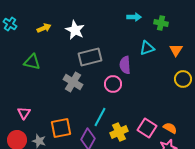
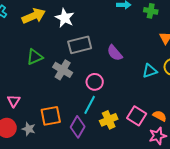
yellow arrow: (44, 28) -> (34, 16), size x1.6
cyan triangle: (147, 48) -> (150, 71), moved
green triangle: (32, 62) -> (35, 57), moved, turned -36
purple semicircle: (125, 65) -> (115, 53), turned -36
pink circle: (113, 84) -> (95, 82), moved

